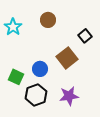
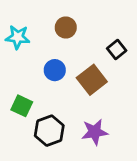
cyan star: (13, 27) -> (18, 37), turned -30
blue circle: (40, 69) -> (55, 70), moved

